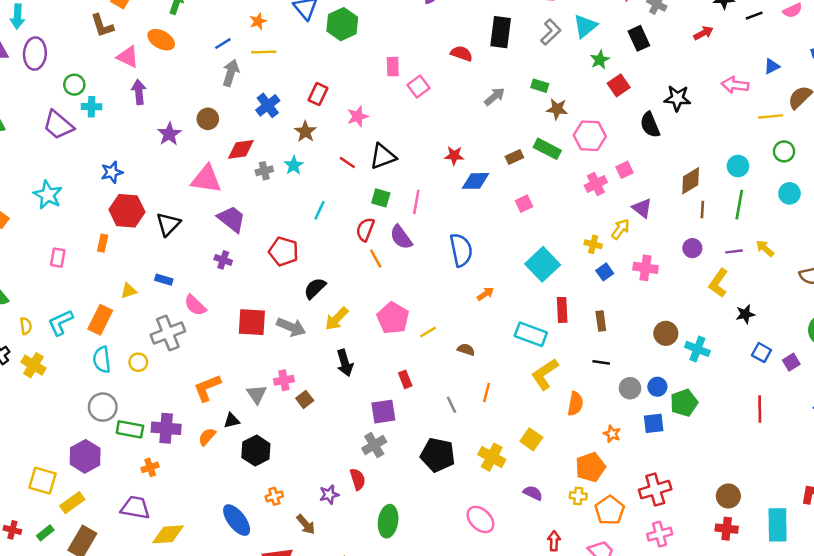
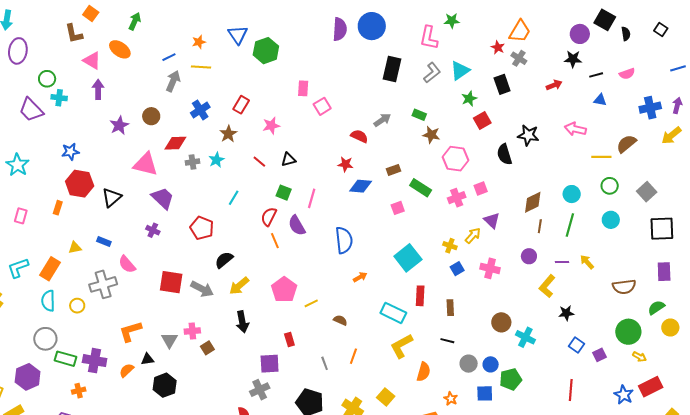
red semicircle: (462, 53) -> (359, 136), moved
blue triangle: (772, 66) -> (600, 100), moved, turned 32
green rectangle: (547, 149) -> (421, 188), moved
black triangle: (383, 156) -> (288, 159), size x0.7

